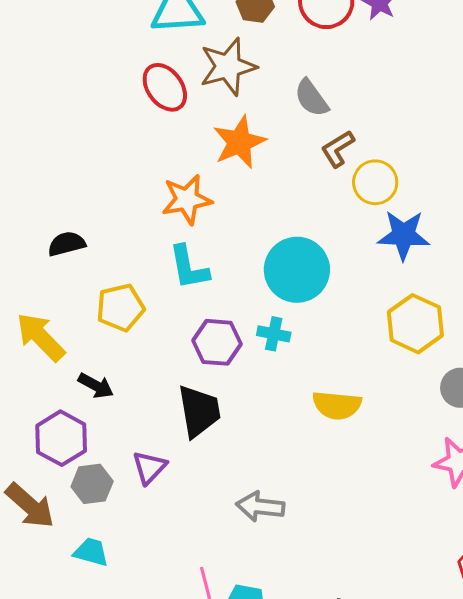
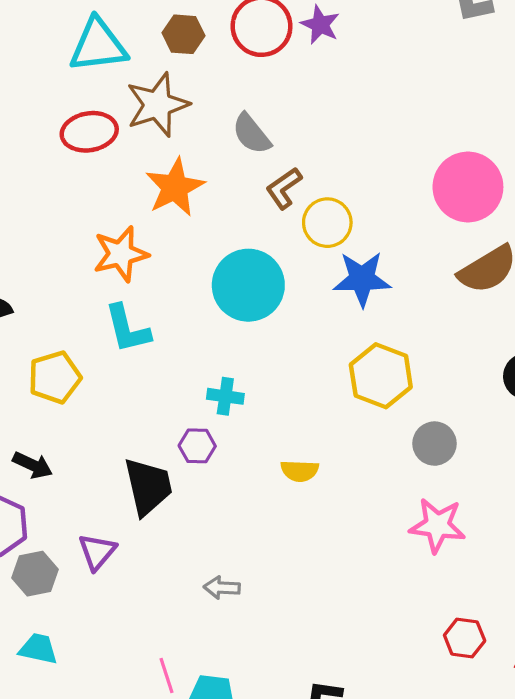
red ellipse: (165, 87) -> (89, 132), turned -60
cyan circle: (297, 270) -> (248, 285), moved
purple hexagon: (217, 342) -> (197, 446), moved, size x0.7
yellow semicircle: (337, 405) -> (300, 471), size x0.7
gray arrow: (260, 507) -> (222, 588), size x0.7

